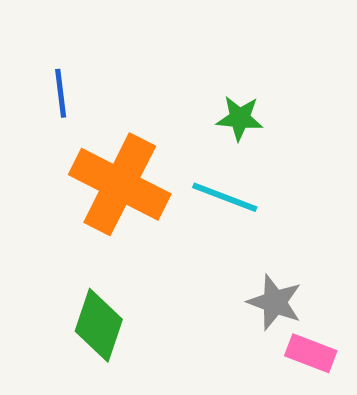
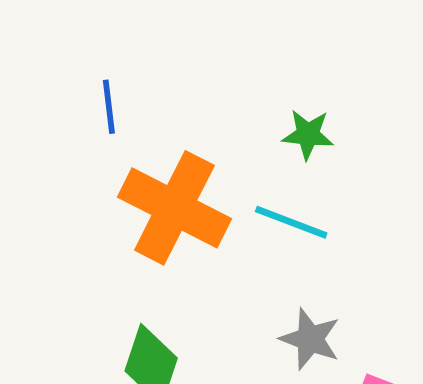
gray star: (275, 302) -> (310, 339), moved

